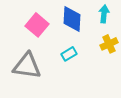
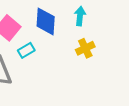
cyan rectangle: (69, 54) -> (26, 50), moved

